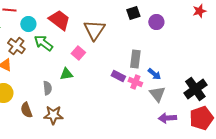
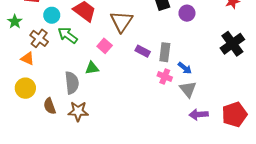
purple rectangle: (118, 76) -> (143, 51), moved
gray semicircle: (47, 88) -> (72, 83), size x1.5
black cross: (195, 89) -> (232, 44), moved

